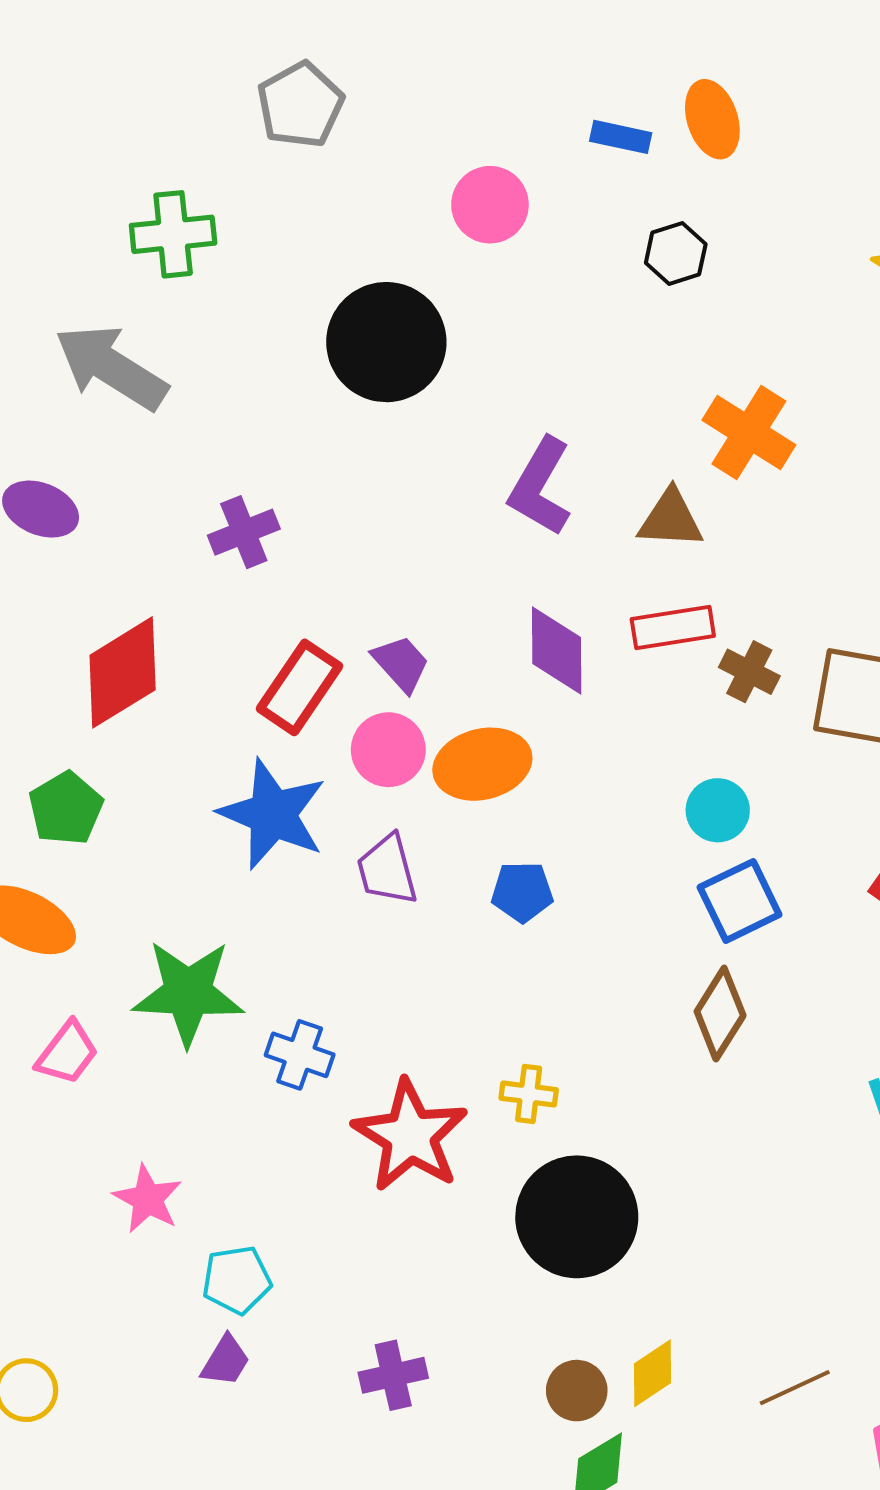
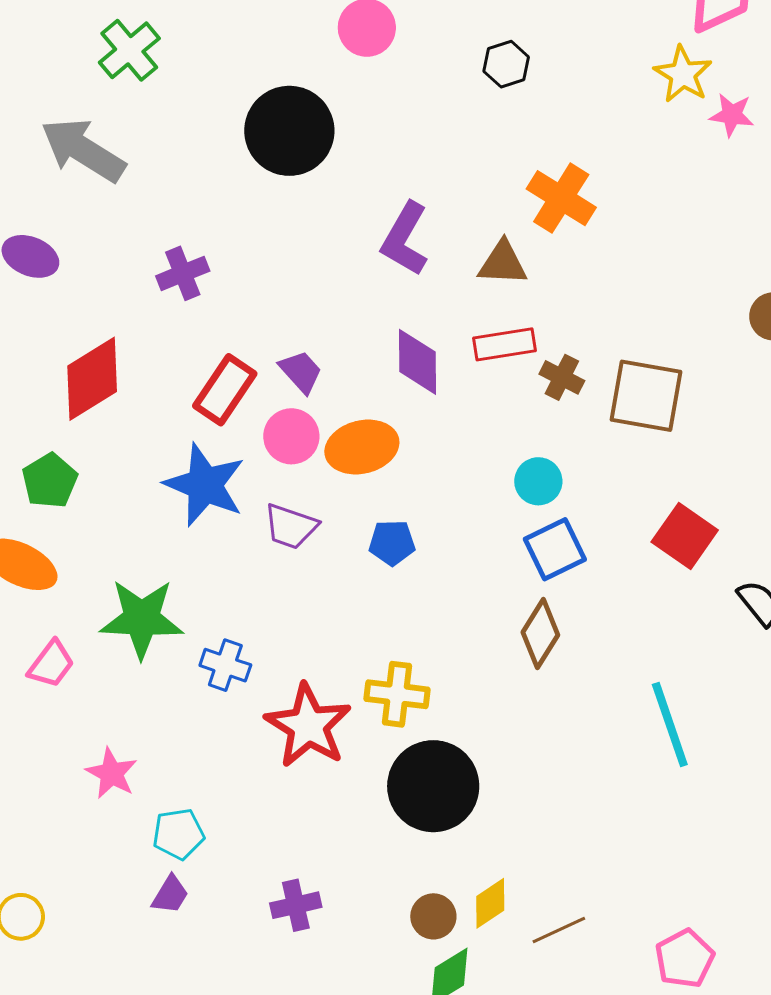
green cross: (173, 234) -> (129, 50), turned -34
purple trapezoid: (387, 870) -> (291, 526), turned -56
yellow cross: (529, 1094) -> (397, 694), size x1.5
brown line: (795, 1388) -> (559, 930), moved

